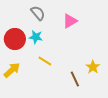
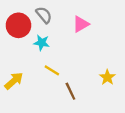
red circle: (15, 39) -> (18, 25), moved
brown line: (75, 79) -> (70, 91), moved

